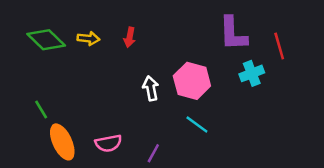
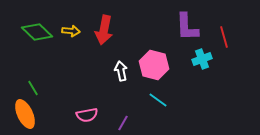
red arrow: (130, 37) -> (104, 30), size x1.8
orange ellipse: (62, 142) -> (25, 114), moved

